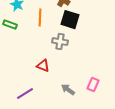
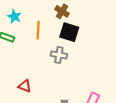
red triangle: (43, 66) -> (25, 86), moved

